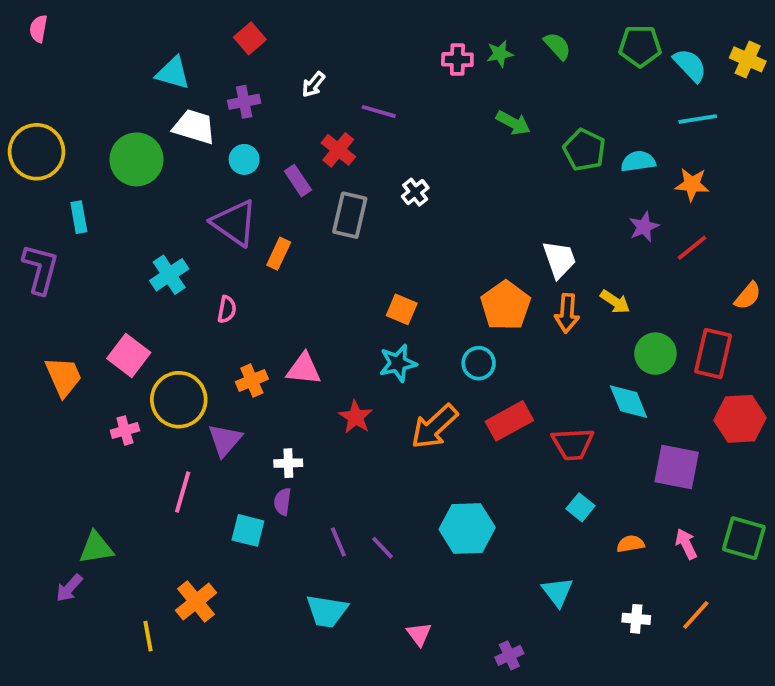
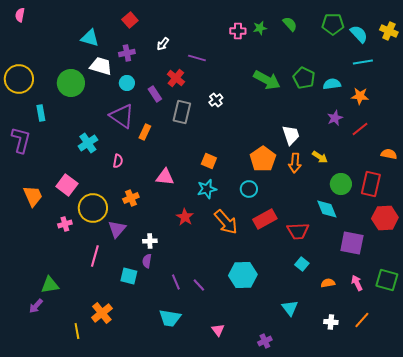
green arrow: (513, 123) -> (267, 80), moved, size x1.5
orange semicircle: (748, 296) -> (389, 154), turned -119
pink triangle: (304, 369) -> (165, 177), moved
orange arrow: (434, 427) -> (226, 222), turned -88

